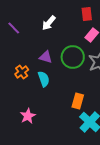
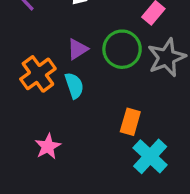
purple triangle: (46, 57) -> (78, 49), turned -48
orange cross: (22, 72) -> (38, 74), size x1.5

